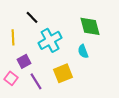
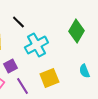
green diamond: (90, 26) -> (76, 31), turned 45
cyan semicircle: (83, 51) -> (84, 71), moved

